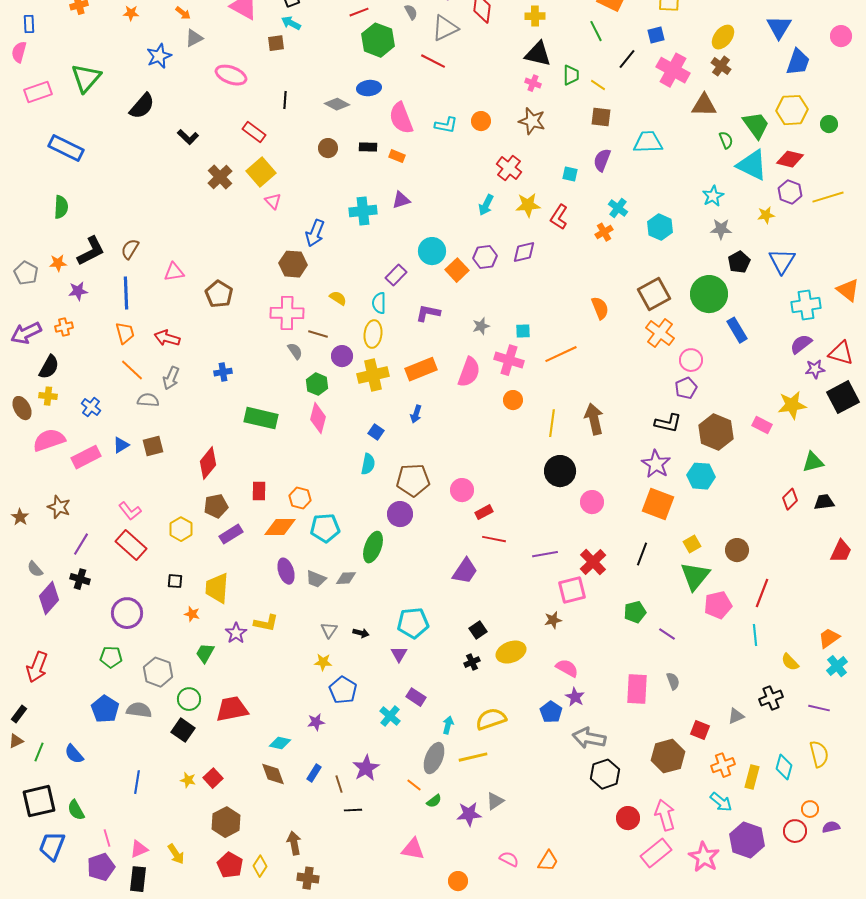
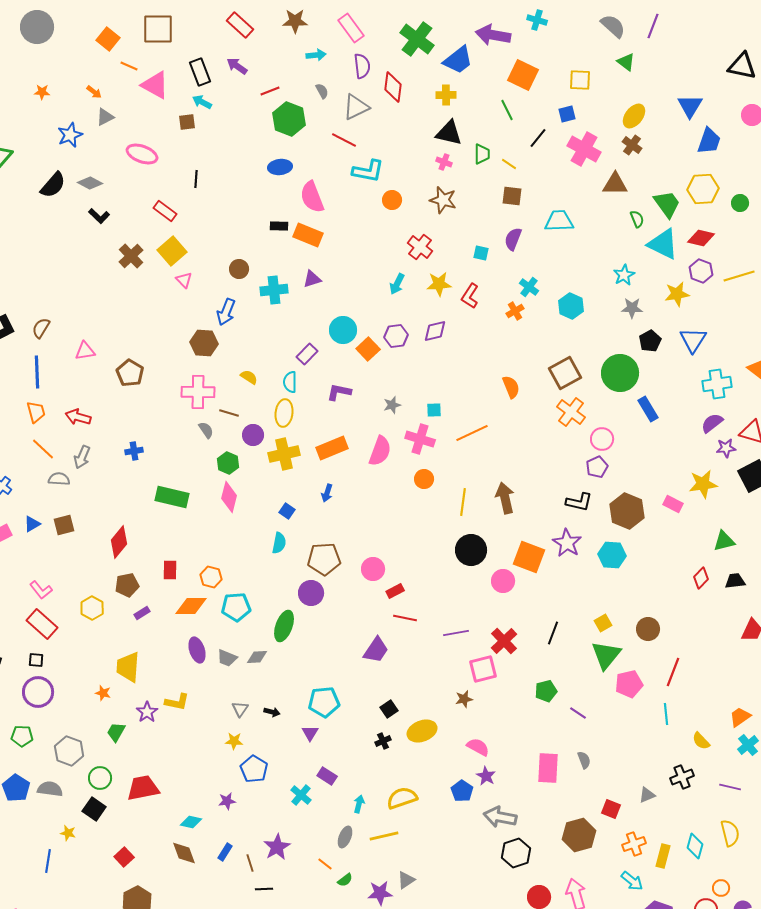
gray diamond: (337, 104) -> (90, 183), moved
cyan L-shape: (446, 125) -> (368, 171), moved, size x1.4
brown circle: (328, 148) -> (239, 269), moved
orange rectangle: (397, 156) -> (308, 235), size x1.8
yellow star: (766, 215) -> (677, 294), size x1.4
orange square: (658, 504) -> (529, 557), moved
purple rectangle: (231, 534) -> (142, 613), size x0.7
black square: (175, 581) -> (36, 660), moved
gray ellipse: (434, 758) -> (345, 837), size x0.7
yellow star: (188, 780) -> (68, 833), moved

